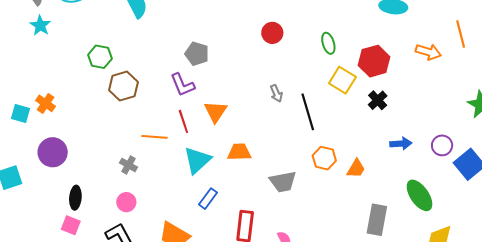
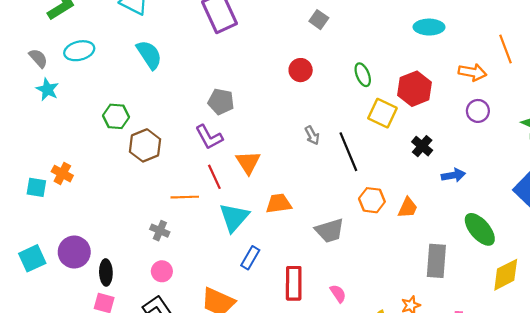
black cross: (378, 100) -> (422, 146), moved
purple circle: (442, 145) -> (478, 111), moved
purple circle: (53, 152) -> (74, 252), moved

